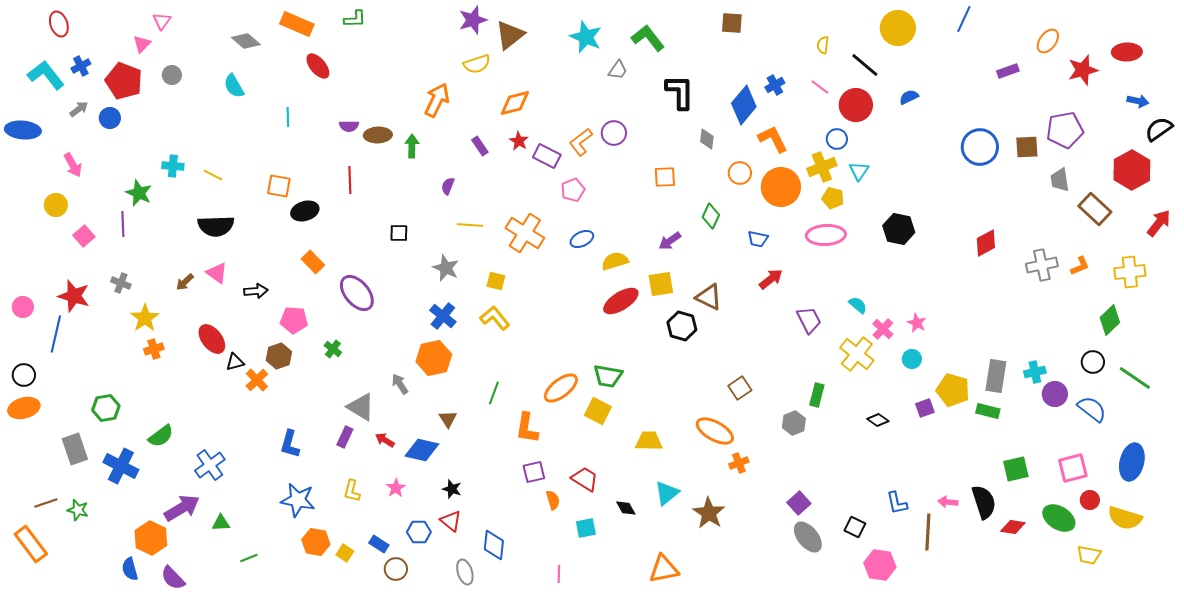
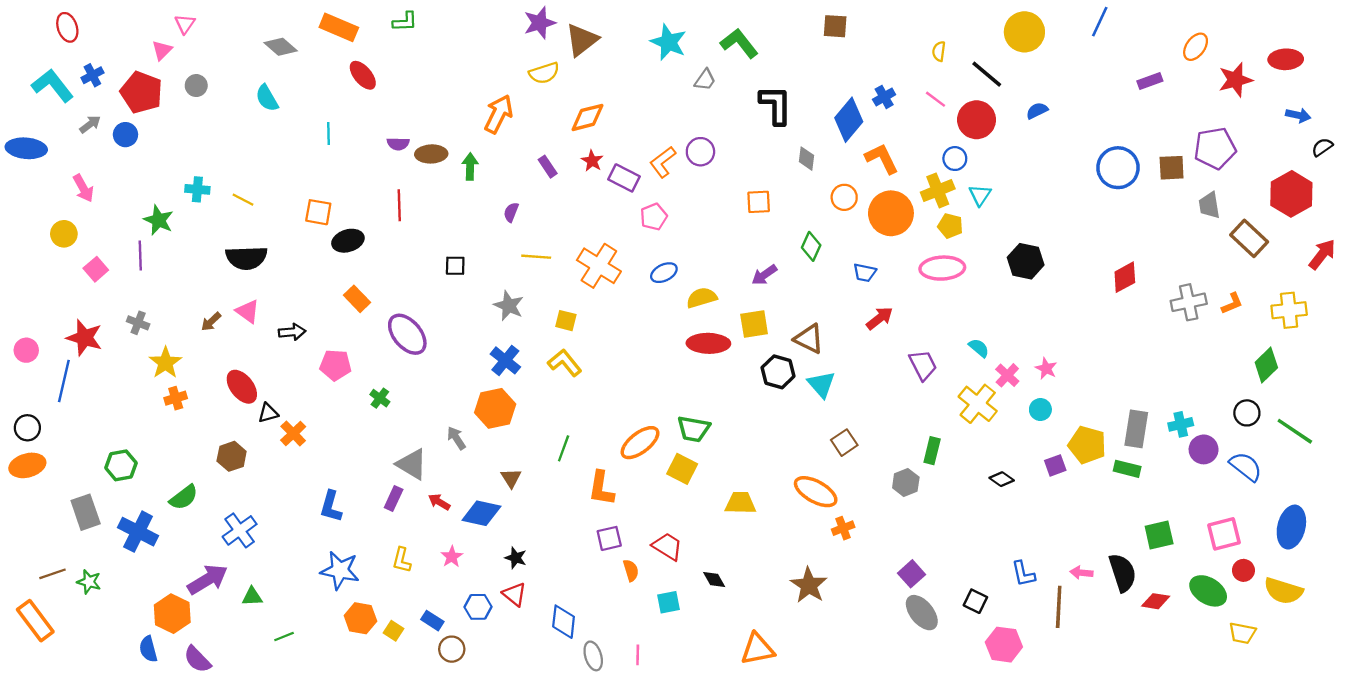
black semicircle: (1159, 129) -> (1322, 147), size x0.7
red ellipse: (621, 301) -> (708, 343), turned 33
brown hexagon: (279, 356) -> (232, 456), moved
cyan triangle: (667, 493) -> (821, 384), moved, turned -32
gray ellipse: (465, 572) -> (593, 656), moved

